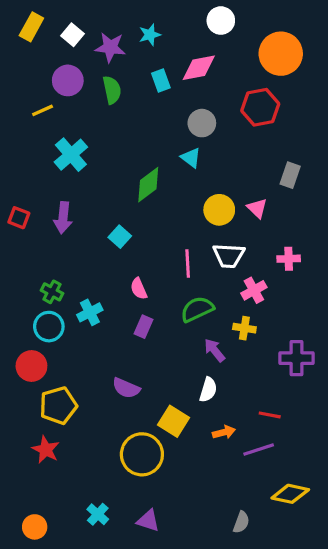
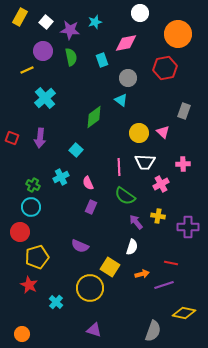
cyan rectangle: (161, 80) -> (102, 60), moved
green semicircle: (197, 309) -> (125, 196), turned -120
cyan cross: (90, 312) -> (61, 177), moved
yellow cross: (244, 328) -> (158, 216), moved
cyan cross: (98, 514) -> (56, 302), moved
gray semicircle: (241, 522) -> (153, 331), size x1.5

